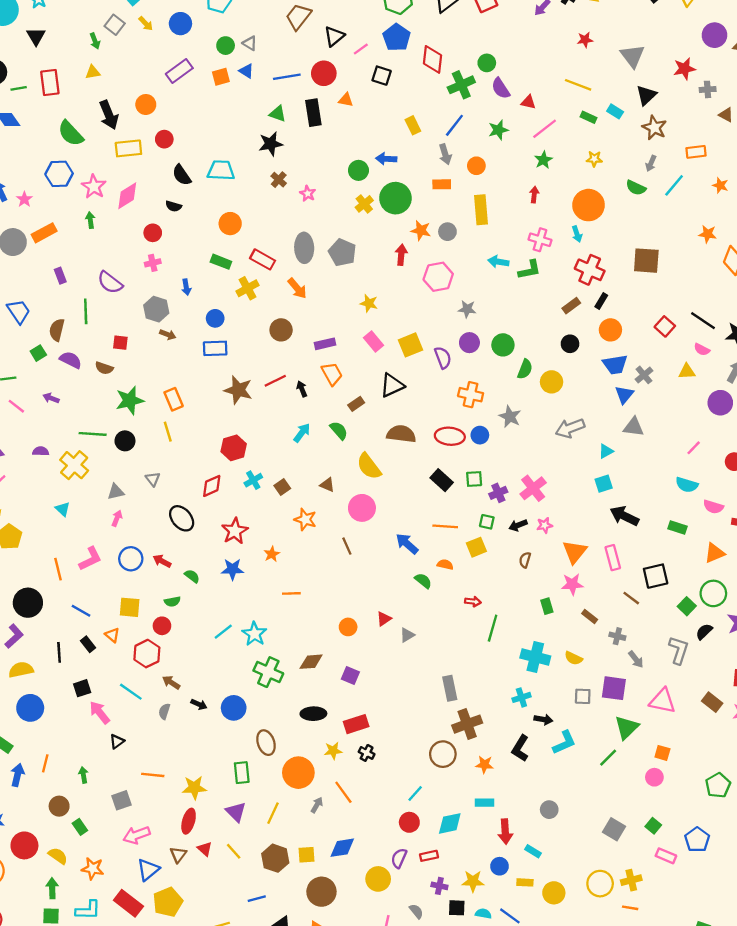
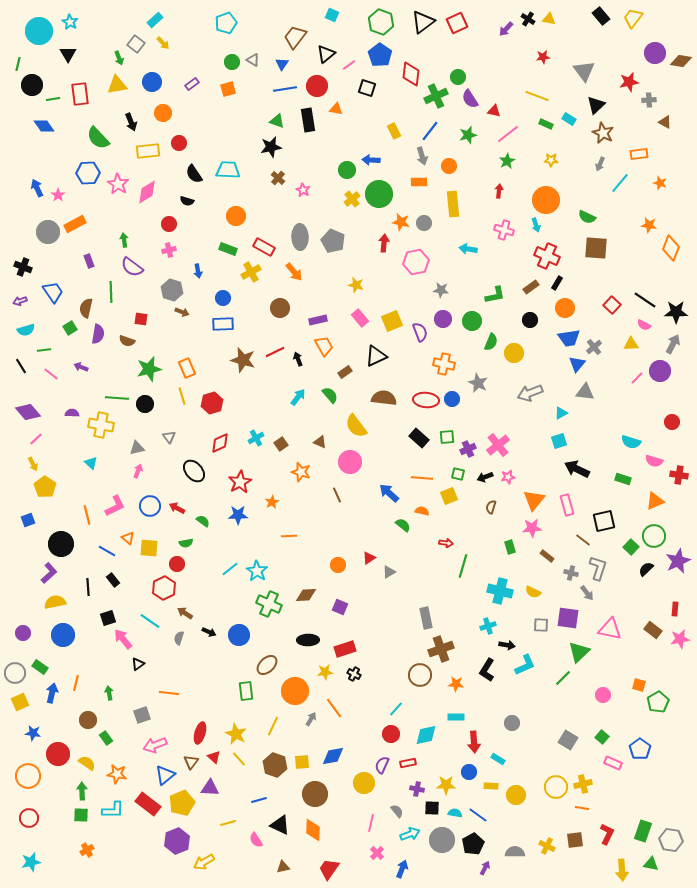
blue circle: (180, 24) -> (152, 82), moved
purple rectangle: (179, 71) -> (192, 84), size x0.6
blue triangle: (246, 71) -> (282, 64), moved, turned 32
yellow triangle: (93, 72) -> (117, 85), size x1.5
black arrow: (109, 115) -> (131, 122), size x0.7
green semicircle: (636, 188) -> (587, 217), moved
green arrow: (90, 220) -> (124, 240), moved
green L-shape: (530, 270) -> (495, 295), moved
purple semicircle: (71, 360) -> (98, 334), turned 72
red hexagon: (234, 448) -> (212, 403), moved
pink line: (694, 448) -> (637, 378), moved
yellow cross: (74, 465) -> (101, 425), turned -30
orange triangle: (112, 635) -> (128, 538), moved
gray L-shape: (679, 650) -> (598, 568), moved
brown ellipse: (266, 743) -> (267, 665), turned 65
orange square: (662, 753) -> (639, 685), moved
yellow star: (194, 788) -> (236, 734), moved, turned 30
purple triangle: (236, 812) -> (210, 788), moved, turned -42

